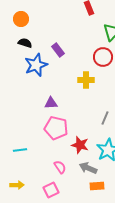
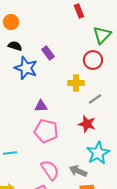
blue star: (36, 65) -> (26, 68), turned -30
gray line: (105, 118) -> (95, 99), moved, turned 32
red star: (80, 145) -> (87, 124), moved
pink semicircle: (60, 167) -> (50, 170), size x1.5

